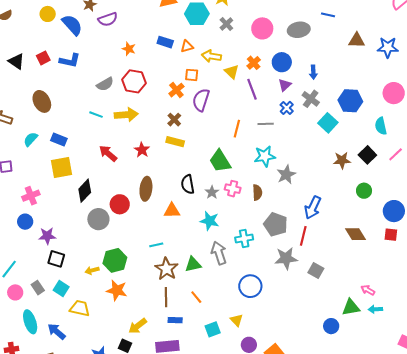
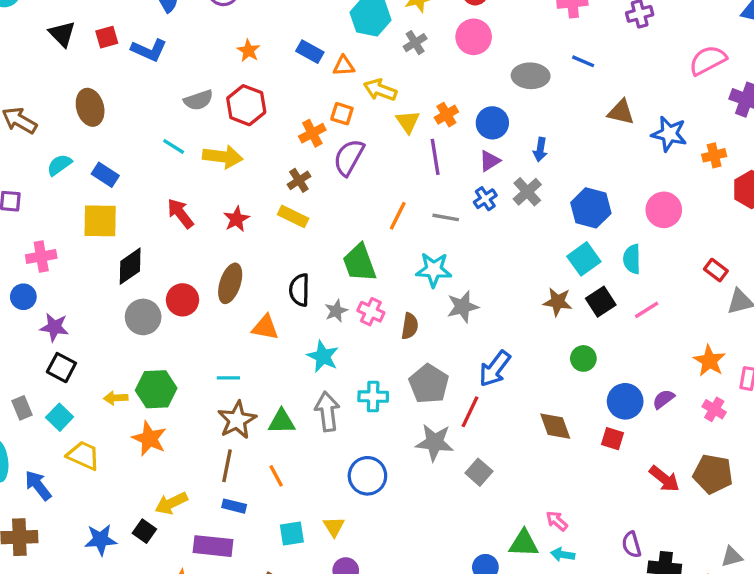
pink circle: (262, 28) -> (474, 37), moved
cyan square: (328, 123) -> (584, 259), moved

